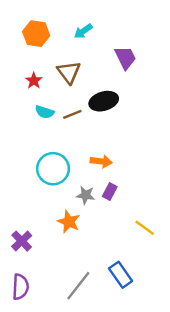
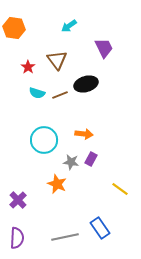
orange hexagon: (36, 34) -> (14, 28), moved
gray line: (78, 286) -> (65, 237), turned 40

